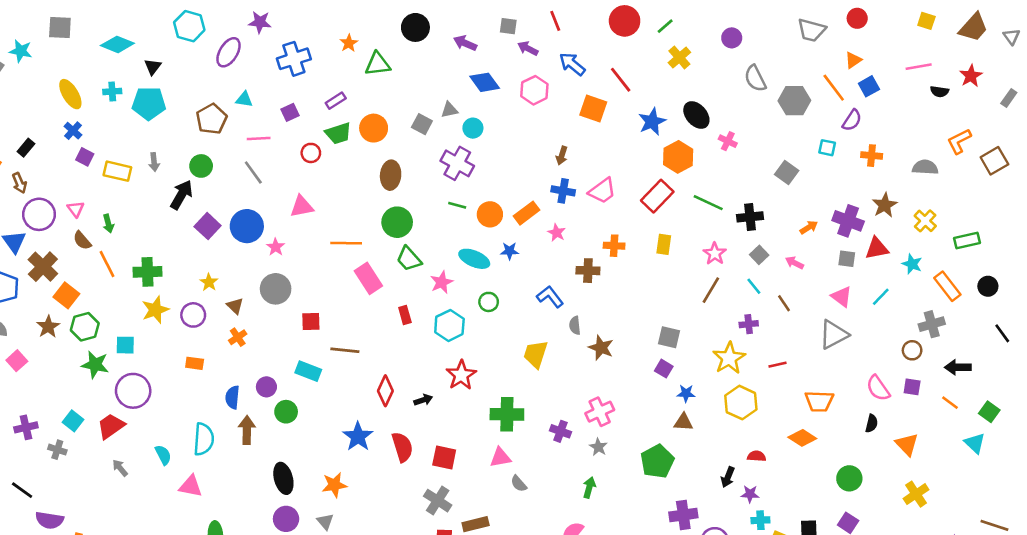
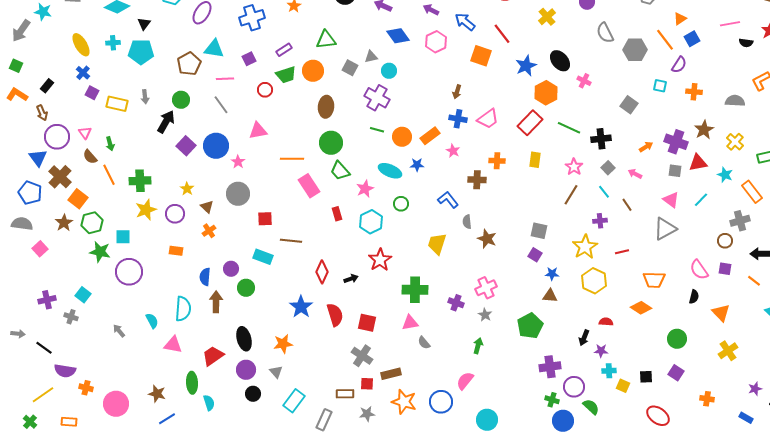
green triangle: (378, 64) -> (326, 40), moved
cyan triangle: (244, 99) -> (214, 49), size x1.5
red trapezoid: (111, 426) -> (213, 356), moved

